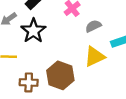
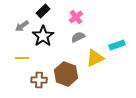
gray semicircle: (93, 26) -> (78, 37), moved

